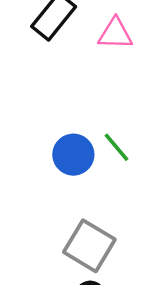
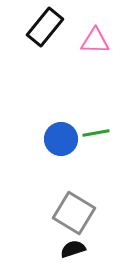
green line: (117, 147) -> (96, 133), turned -60

